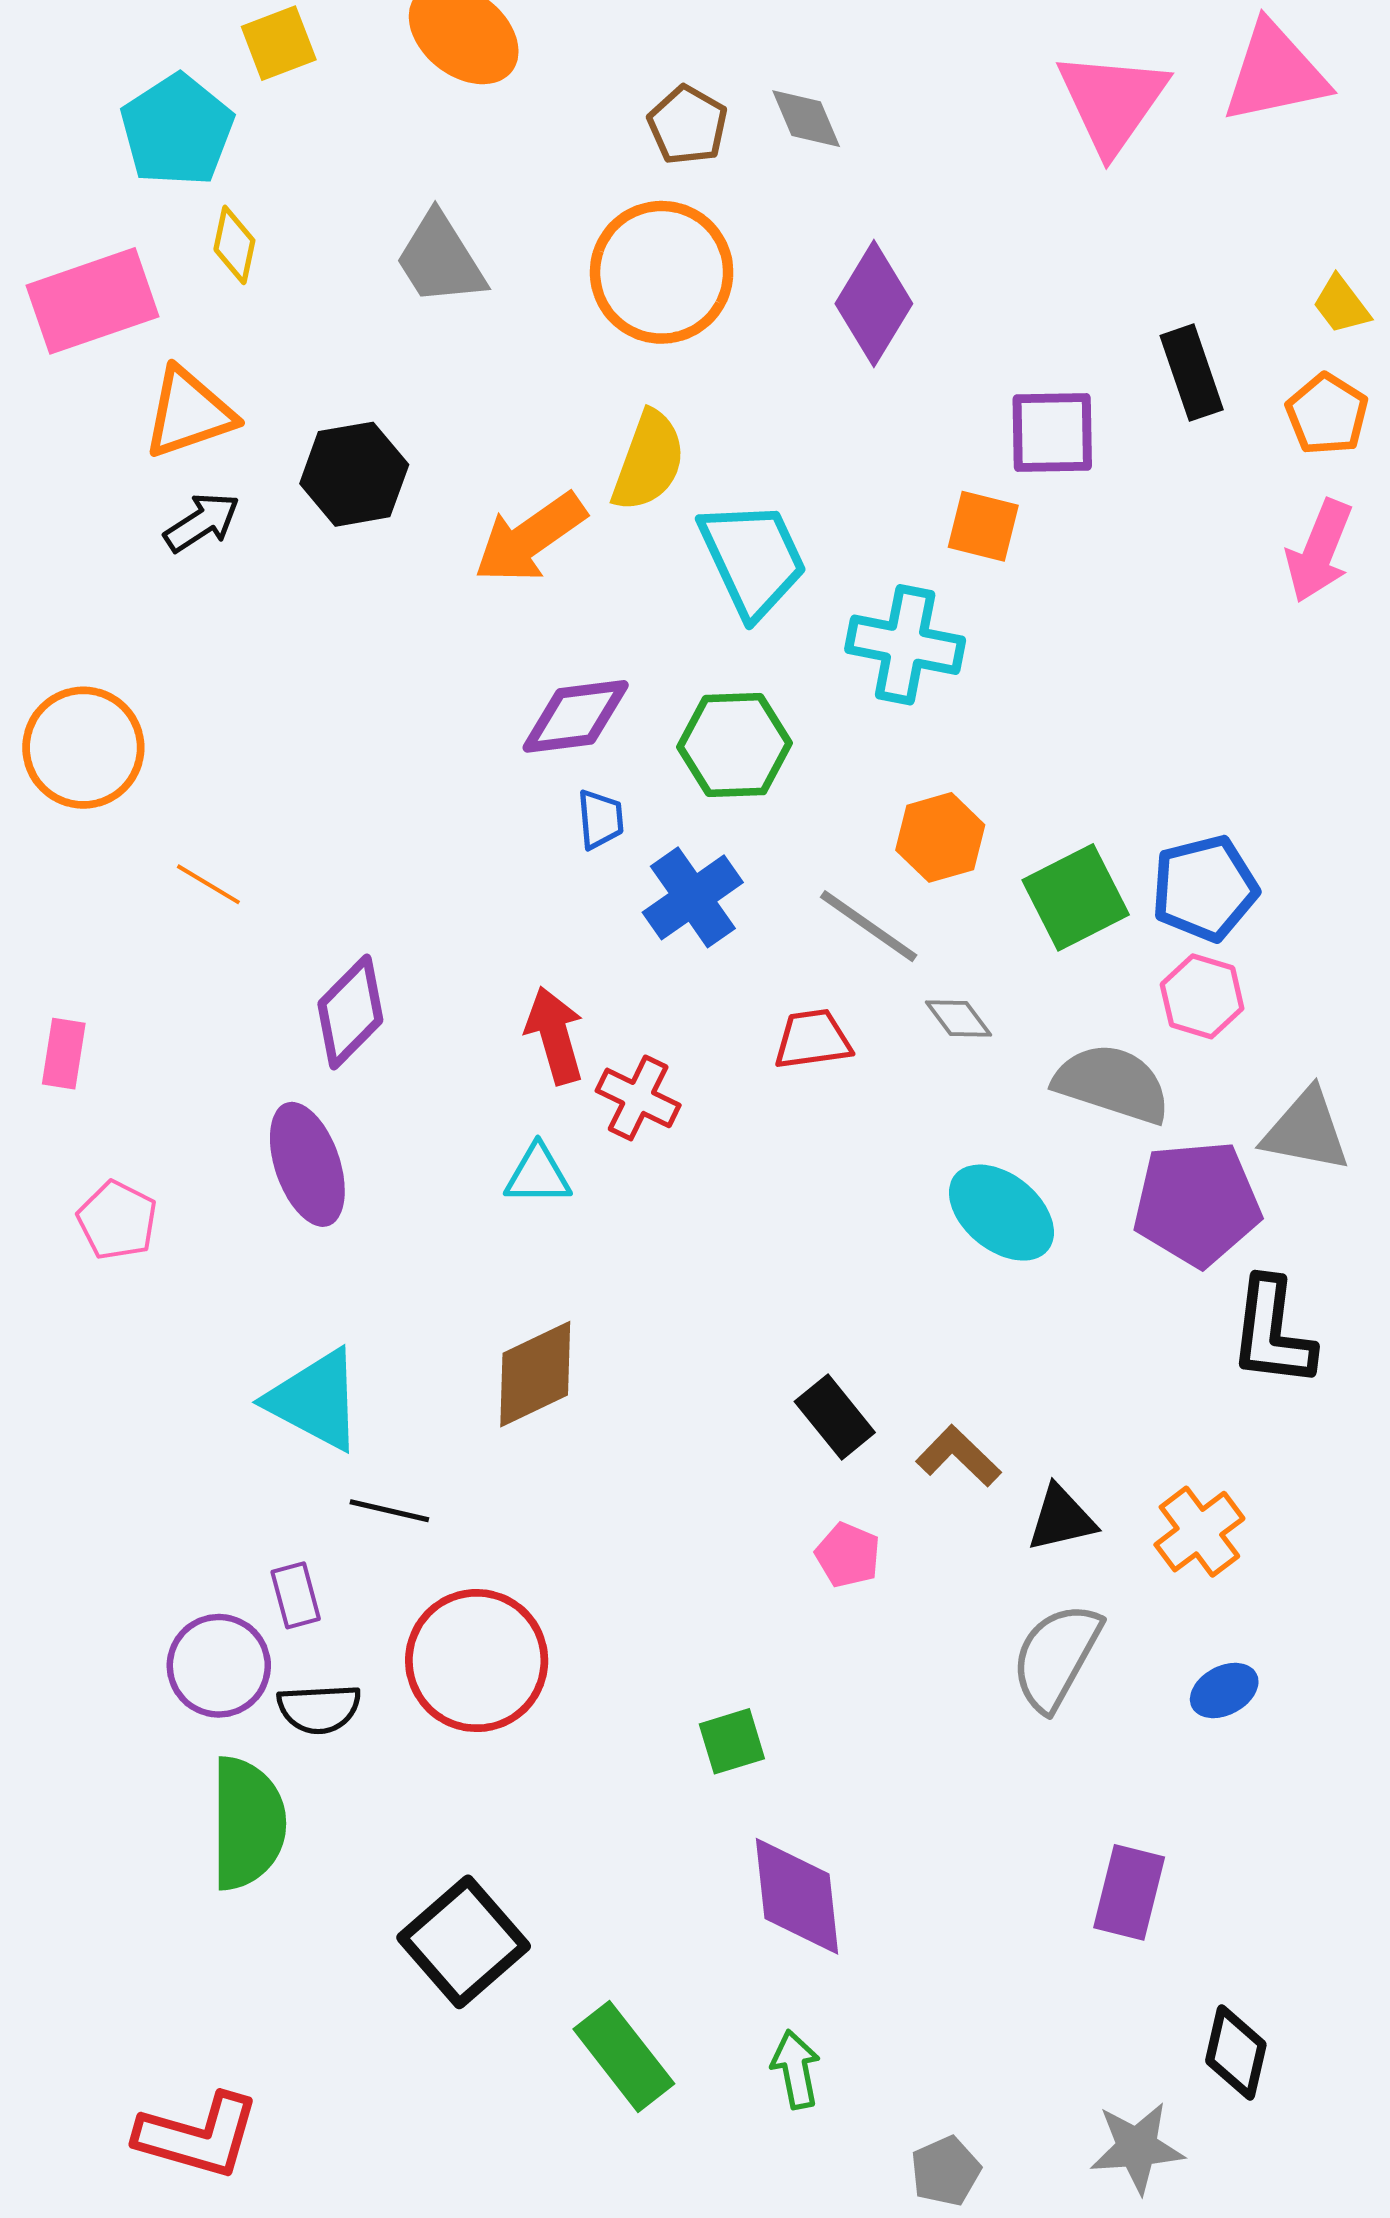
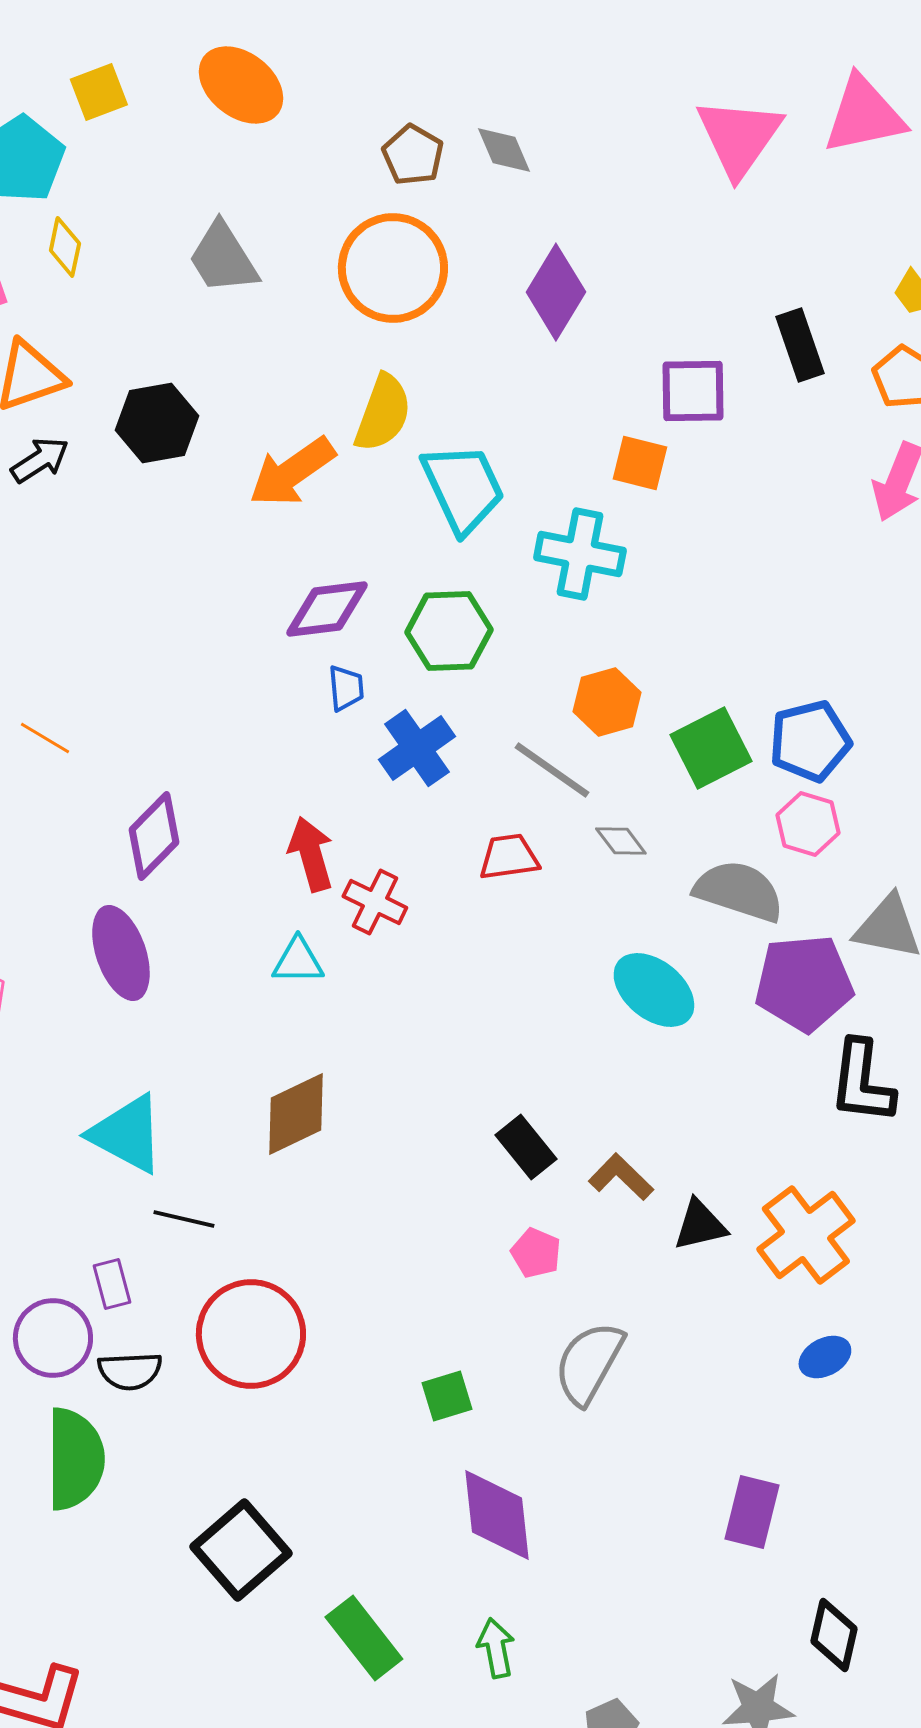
orange cross: (1199, 1532) -> (806, 1235), size x1.4
gray semicircle: (1056, 1657) -> (589, 1363), moved

